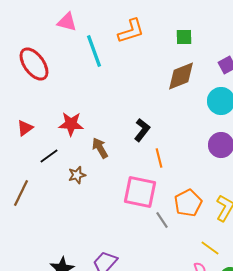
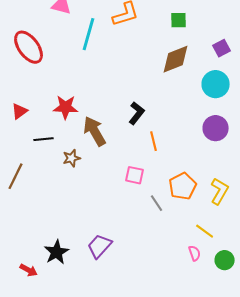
cyan line: (94, 51) -> (89, 34), turned 36
brown arrow: (100, 148) -> (95, 131), size x1.4
black line: (49, 156) -> (44, 139), turned 30
pink square: (140, 192) -> (135, 175), size x0.6

